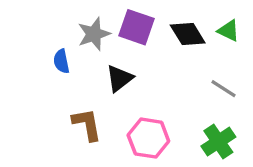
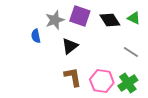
brown L-shape: (87, 124) -> (73, 77), moved
pink hexagon: (148, 138) -> (102, 81), moved

